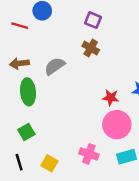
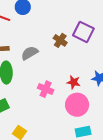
purple square: (93, 20) -> (83, 32), moved, size x1.5
pink cross: (89, 154) -> (46, 89), moved

